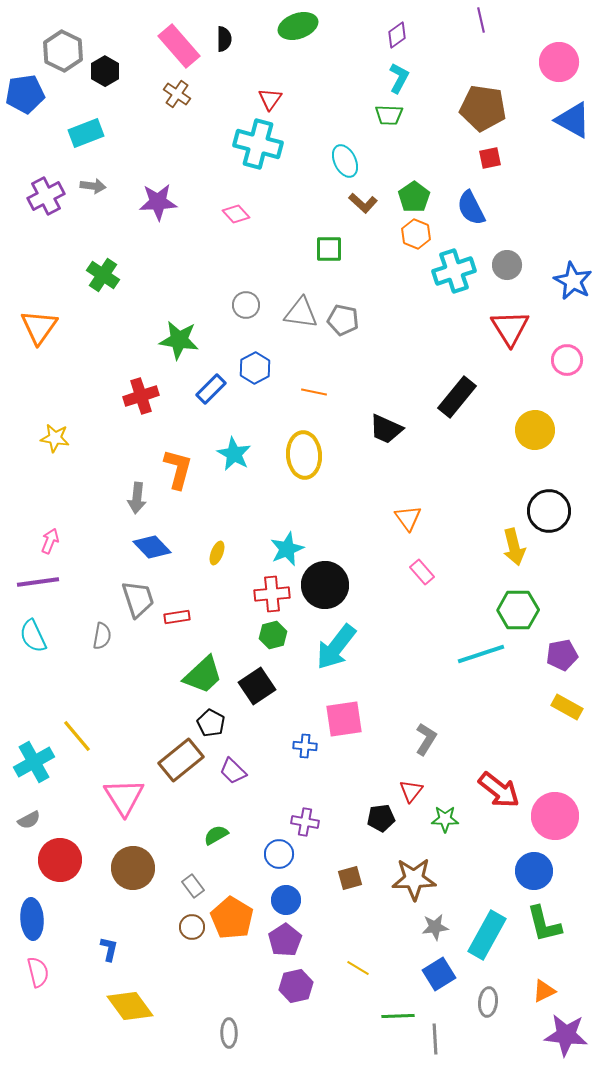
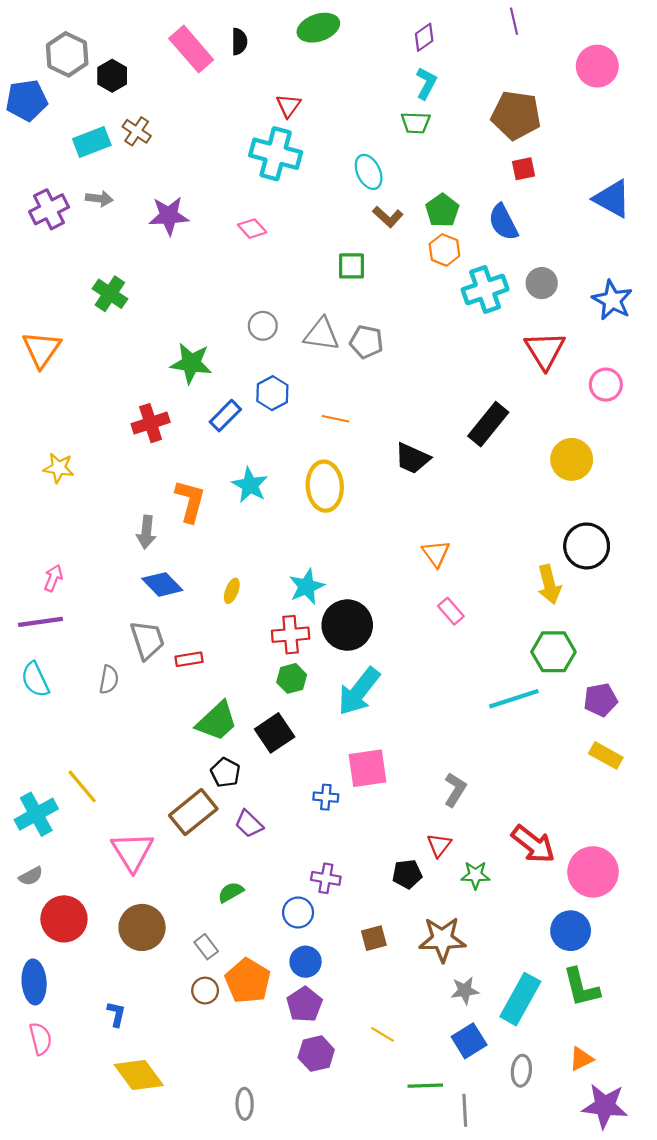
brown cross: (177, 94) -> (137, 131), moved
blue triangle: (573, 120) -> (612, 199), moved

